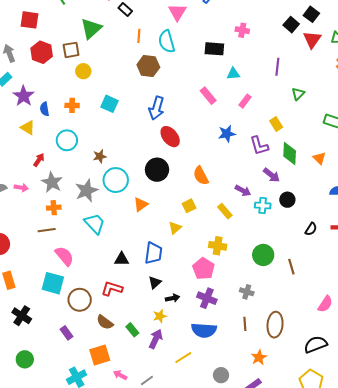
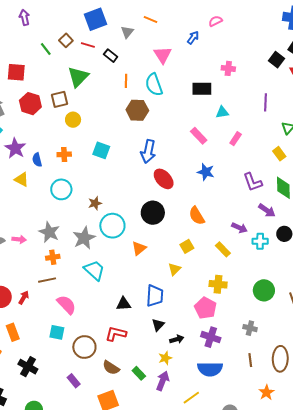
yellow rectangle: (276, 124) -> (279, 154), moved
blue star: (227, 134) -> (206, 172), moved, turned 30
red arrow: (39, 160) -> (24, 298), moved
cyan square: (53, 283) -> (57, 332), size x0.7

